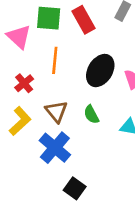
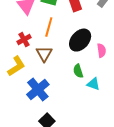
brown triangle: (56, 111) -> (44, 54), moved
green semicircle: (91, 114) -> (78, 71), moved

